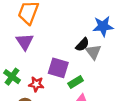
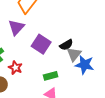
blue star: (103, 26) -> (85, 65), moved
purple square: (58, 68) -> (41, 44), moved

